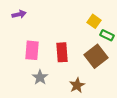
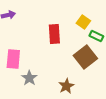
pink rectangle: (32, 50) -> (13, 59), moved
red rectangle: (62, 52) -> (54, 34), moved

